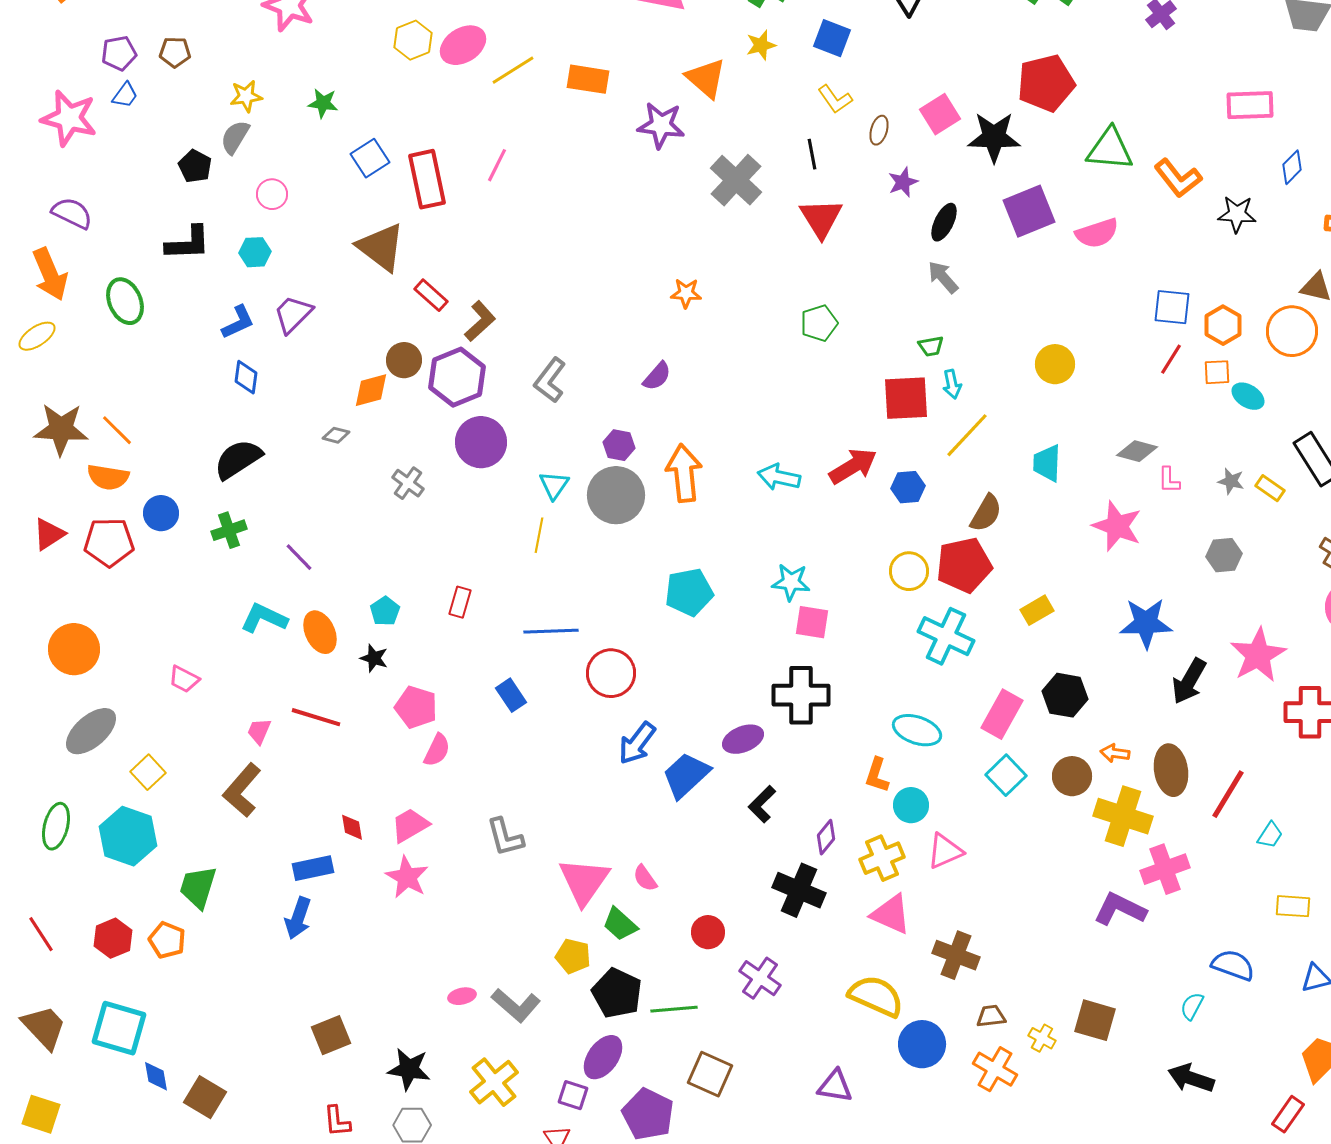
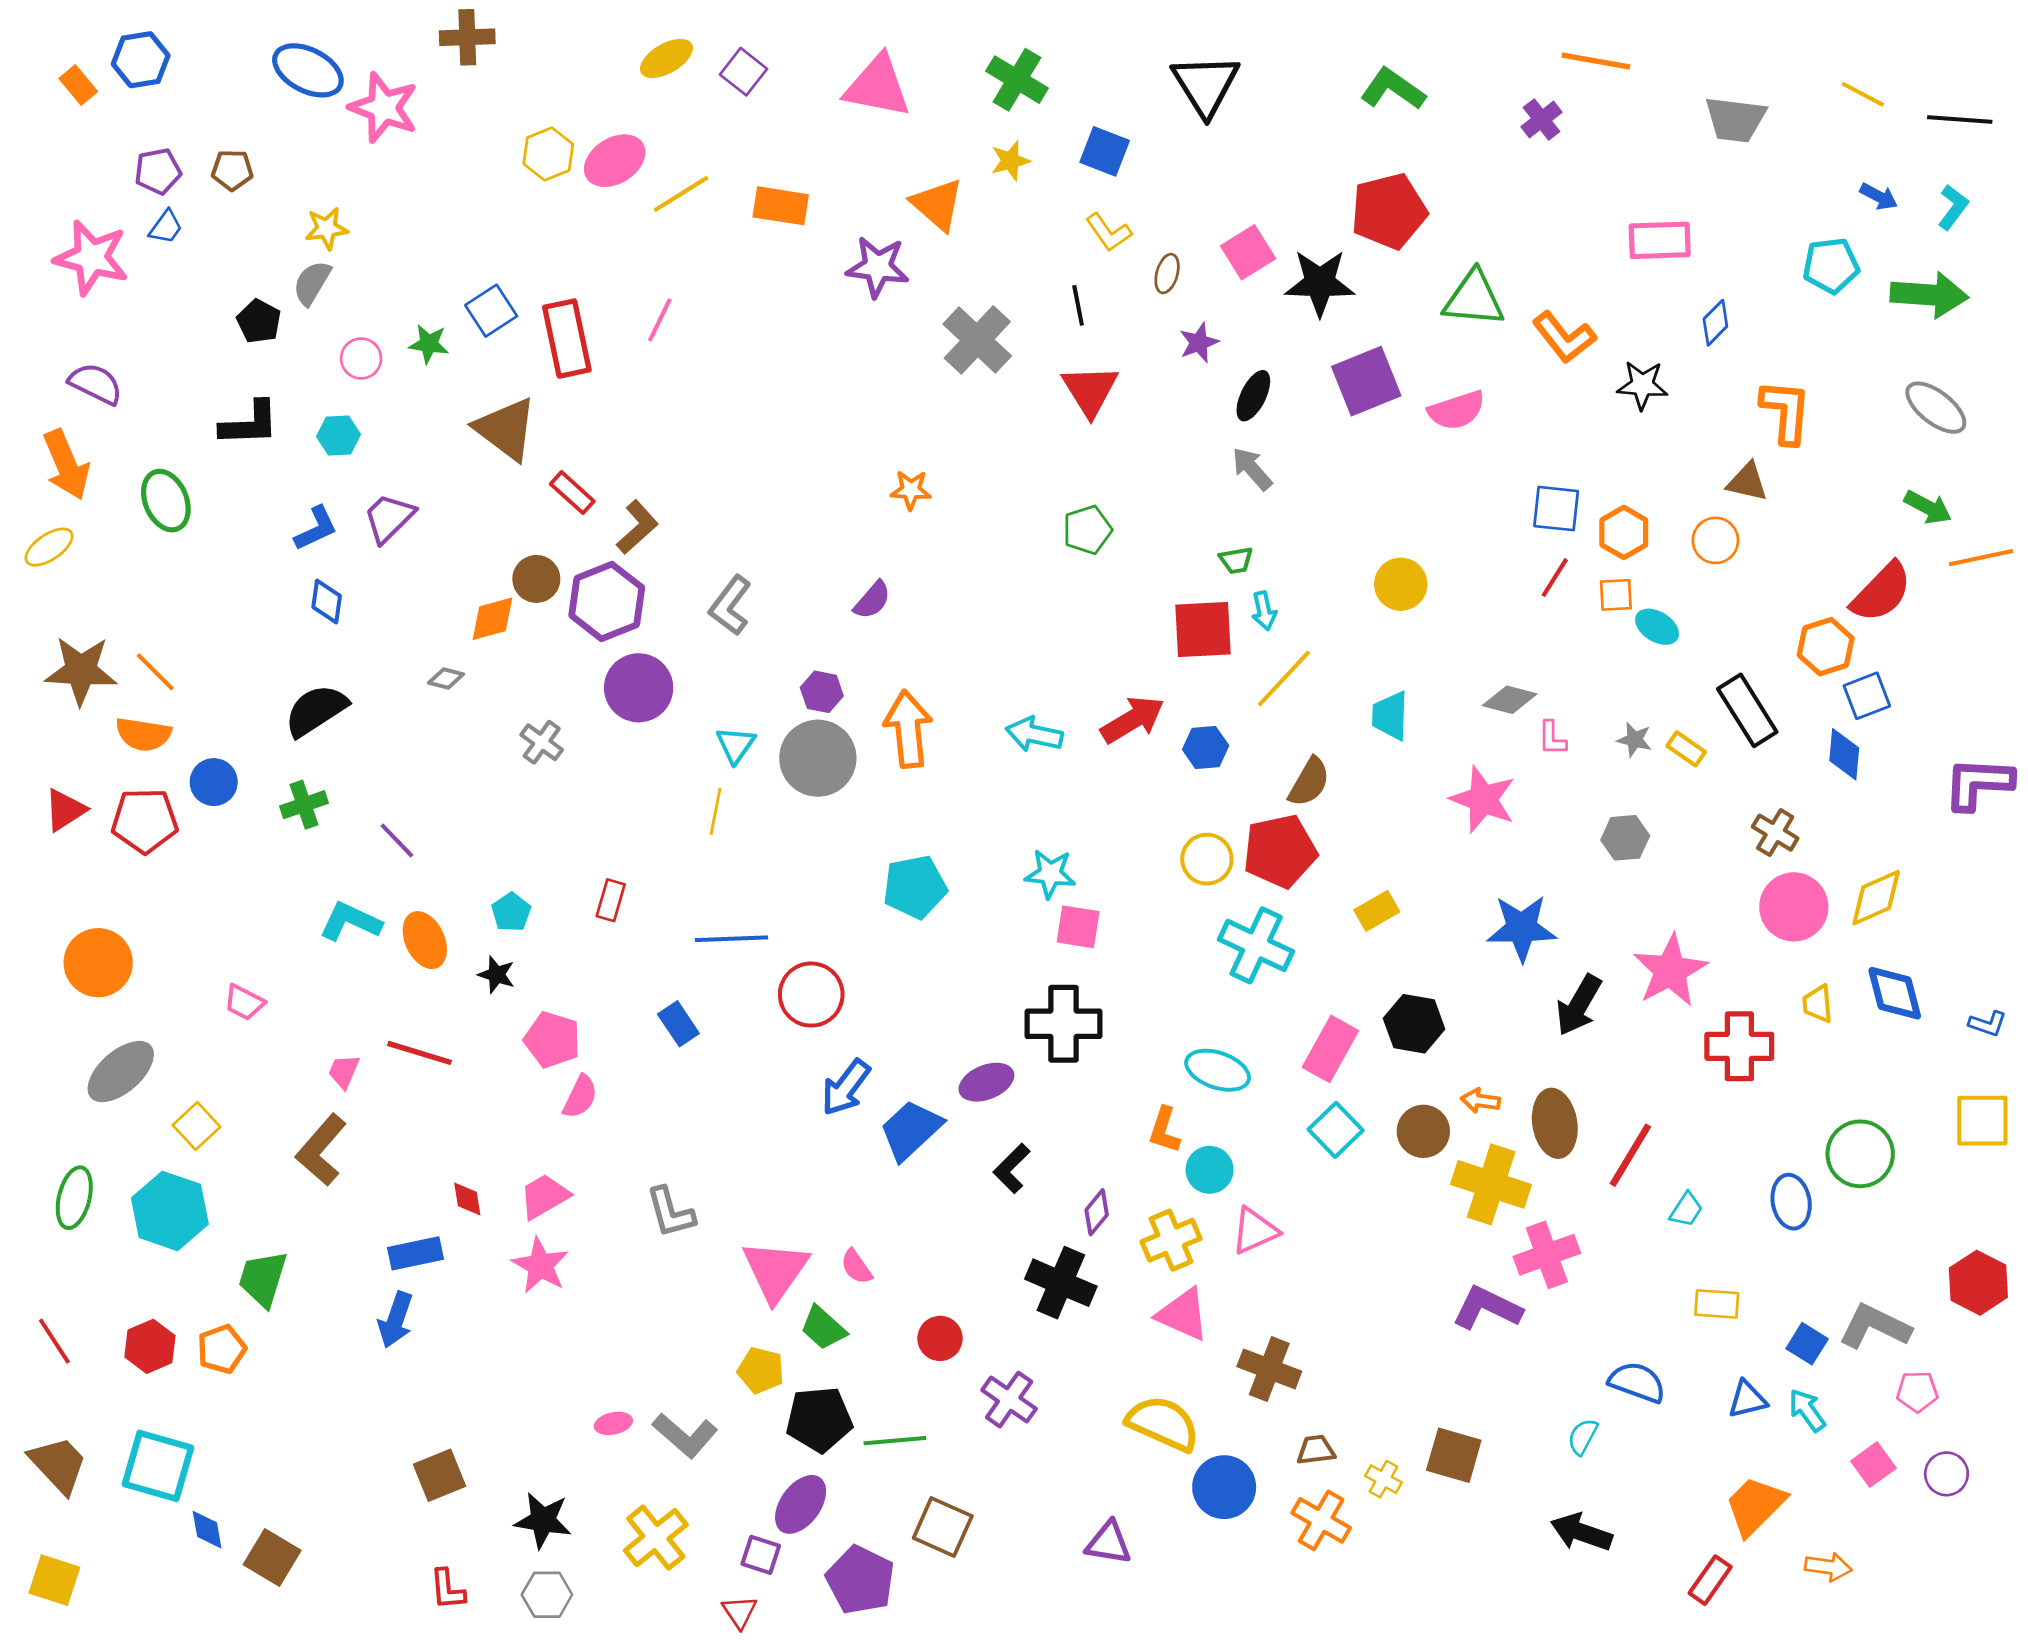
green star: (323, 103) -> (429, 344), moved
orange circle: (1292, 331) -> (1715, 540), size x0.7
orange pentagon: (167, 940) -> (222, 1349), turned 30
black pentagon: (617, 993) -> (819, 1419), turned -30

